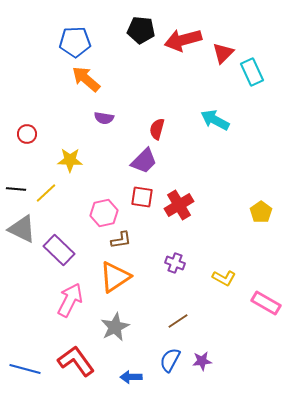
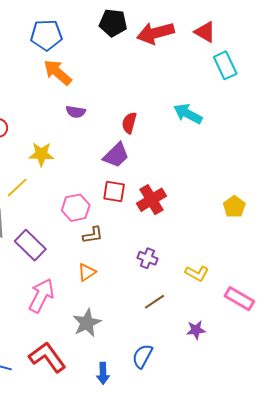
red triangle: (223, 53) -> (205, 32), moved, turned -45
orange triangle: (115, 277) -> (87, 272), size x0.6
brown line: (178, 321) -> (154, 302), moved
purple star: (202, 361) -> (196, 330), moved
blue arrow: (131, 377) -> (103, 373), turned -90

